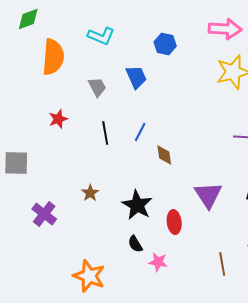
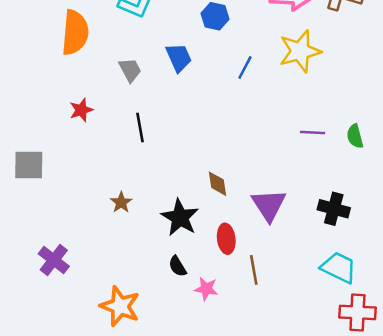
blue line: (140, 132) -> (245, 67), moved
brown diamond: (164, 155) -> (217, 184), moved
purple cross: (44, 214) -> (54, 260), moved
brown line: (222, 264) -> (254, 270), moved

